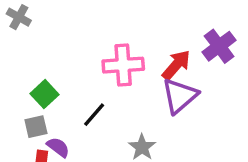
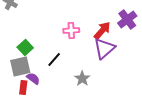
pink cross: (123, 65) -> (71, 30), size x0.7
gray square: (36, 127) -> (20, 66), size x1.5

